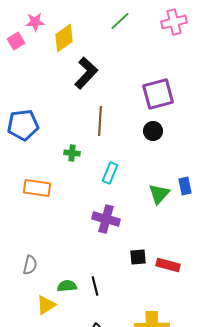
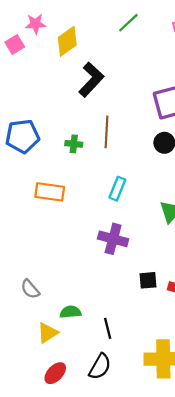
green cross: (72, 153) -> (74, 144), moved
orange rectangle: (37, 188) -> (50, 192), moved
gray semicircle: (30, 265) -> (30, 289), turned 126
black line: (95, 286) -> (108, 328), moved

